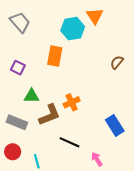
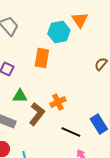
brown L-shape: (49, 115) -> (37, 114), turned -30
black line: (69, 142) -> (71, 132), moved

